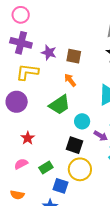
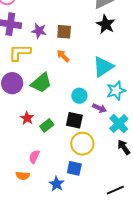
green trapezoid: (59, 105) -> (41, 83), moved
pink semicircle: (21, 164) -> (34, 157), moved, turned -32
green rectangle: (46, 167) -> (47, 125), moved
blue square: (61, 186) -> (74, 168), moved

